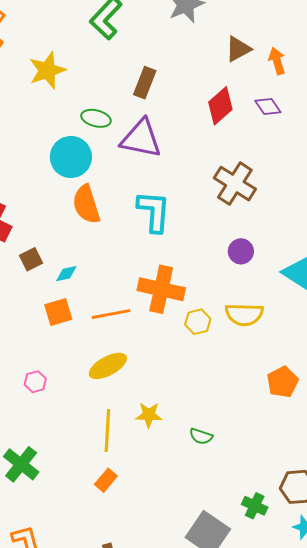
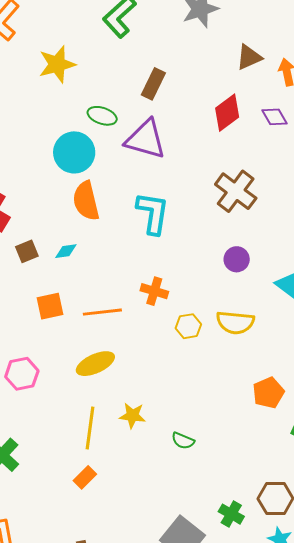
cyan diamond: (66, 274) -> (66, 251), moved
orange cross: (161, 289) -> (154, 291), size x0.6
pink hexagon: (35, 382) -> (22, 374), size x1.5

